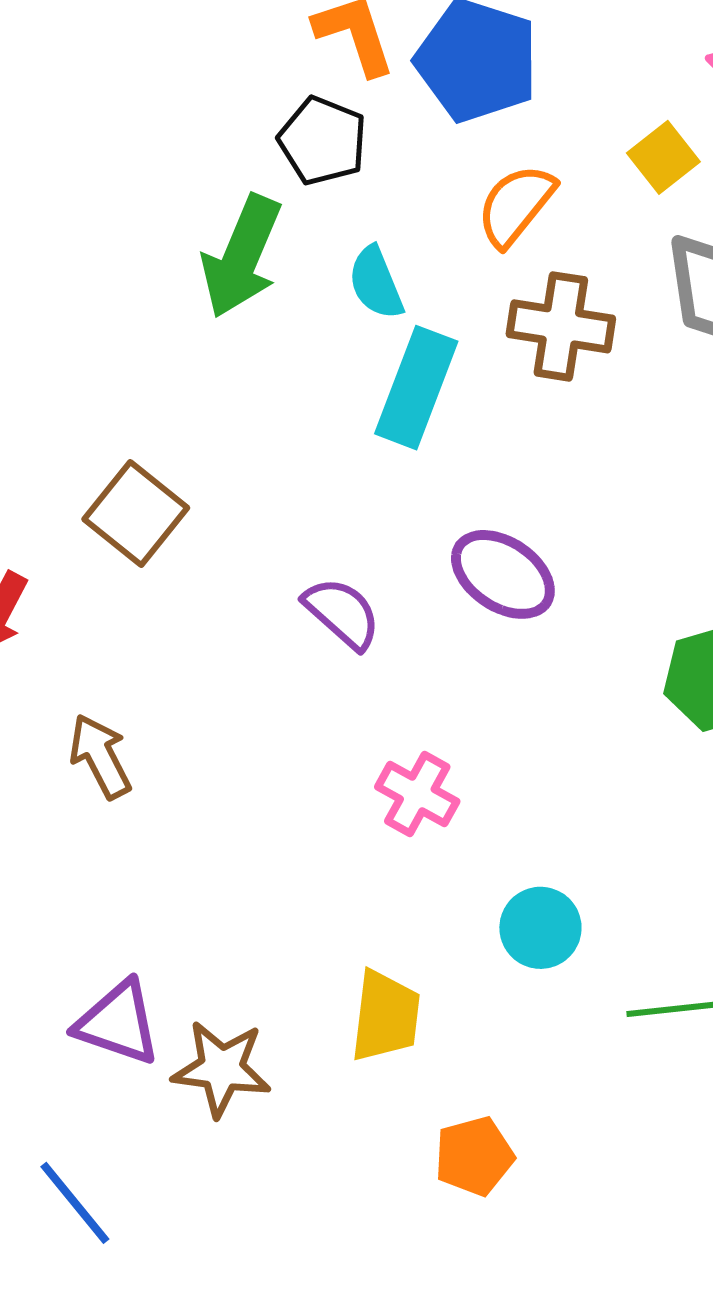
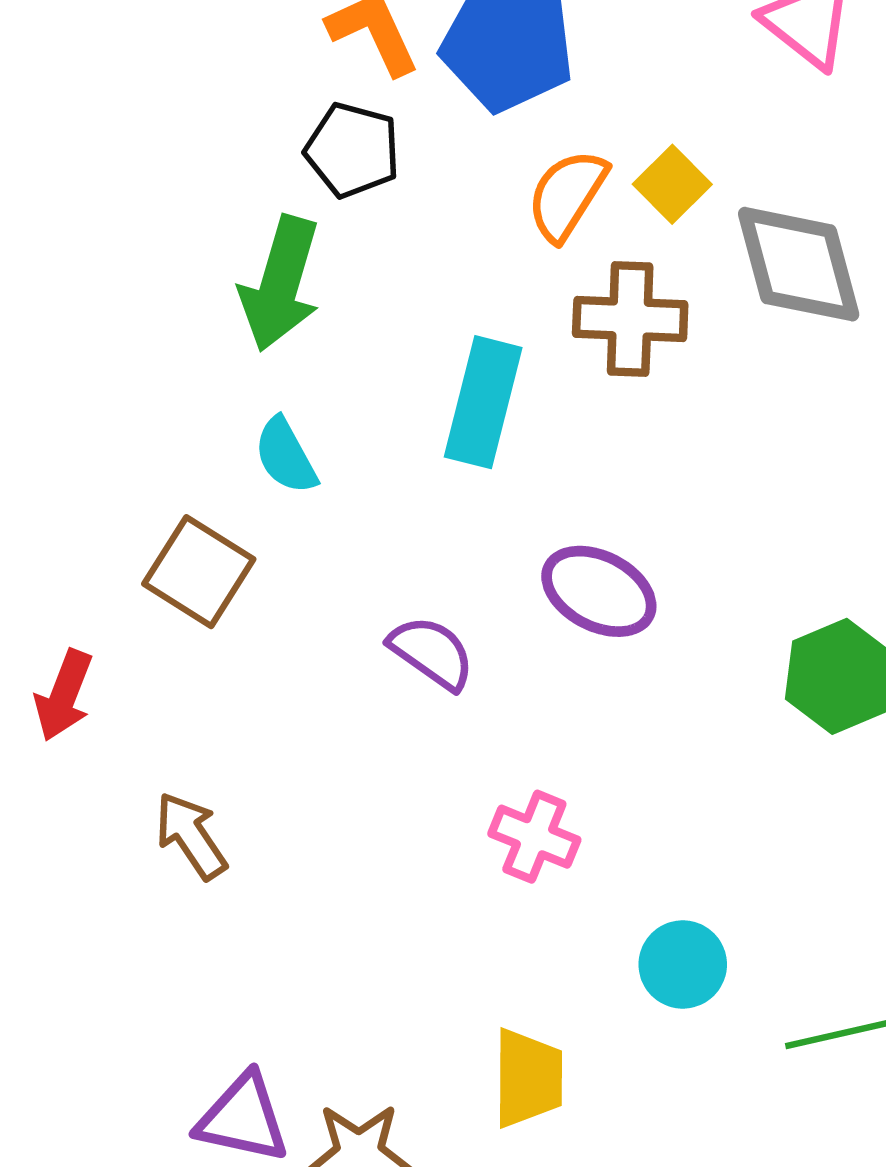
yellow square: (663, 157) -> (672, 184), moved
cyan semicircle: (376, 283) -> (286, 456), moved

